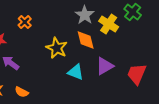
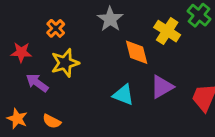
gray star: (85, 15) -> (110, 19), moved
yellow star: (57, 48) -> (65, 63), moved, turned 30

